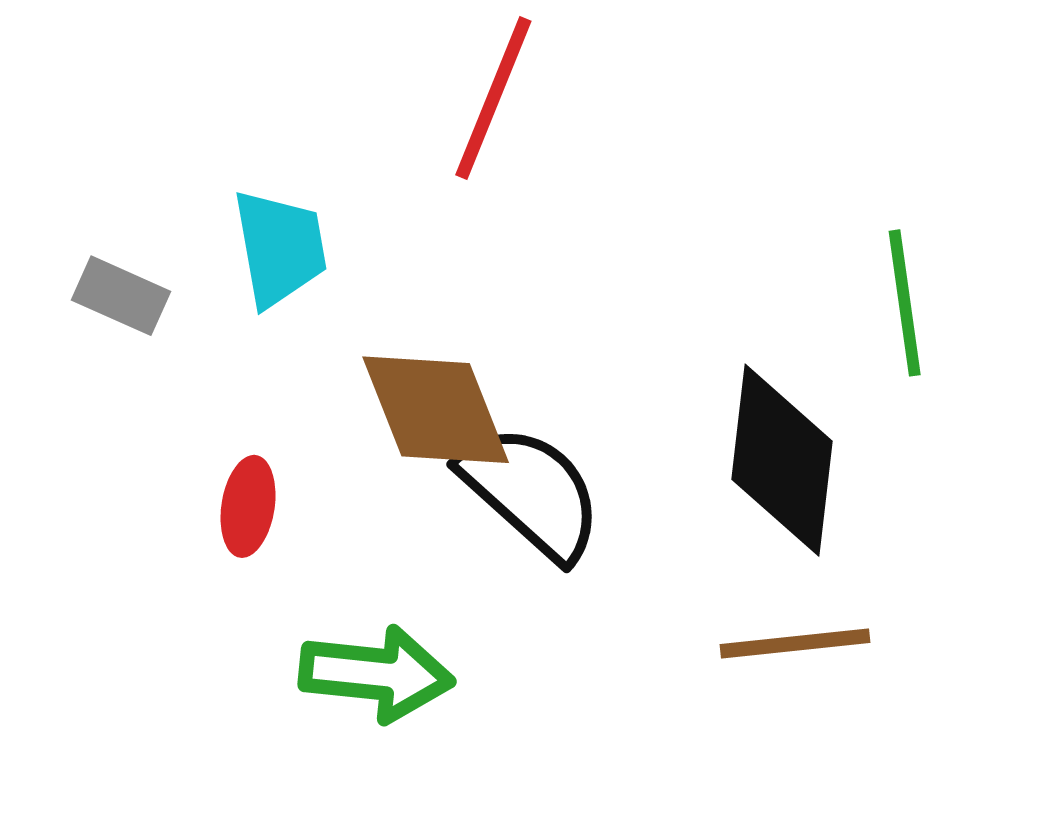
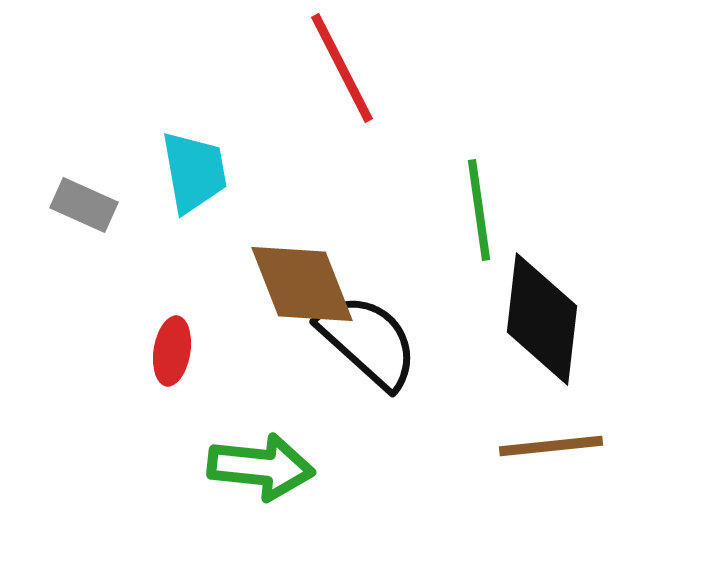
red line: (493, 98) -> (342, 68), turned -49
green line: (905, 303) -> (479, 210), moved

